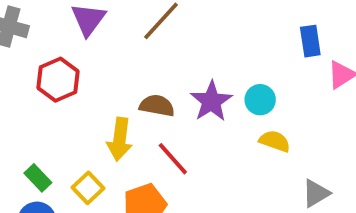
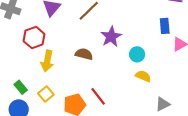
purple star: (211, 101) -> (111, 37), moved
yellow arrow: (120, 139) -> (47, 61), moved
red line: (173, 159) -> (98, 96), moved

